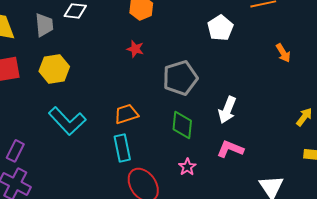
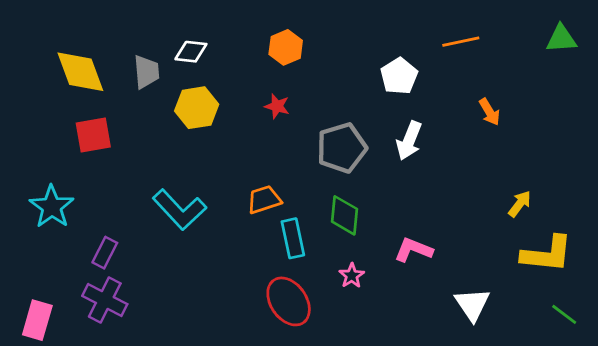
yellow hexagon: (54, 69) -> (197, 108), moved
white arrow: (227, 110) -> (409, 141), moved
cyan rectangle: (122, 148) -> (293, 238), moved

